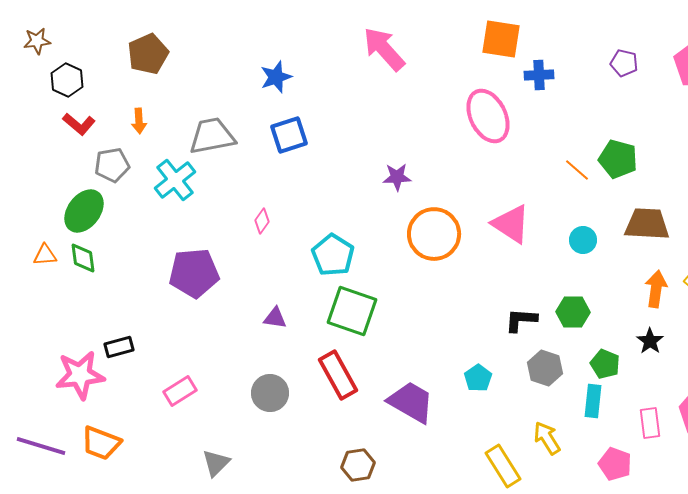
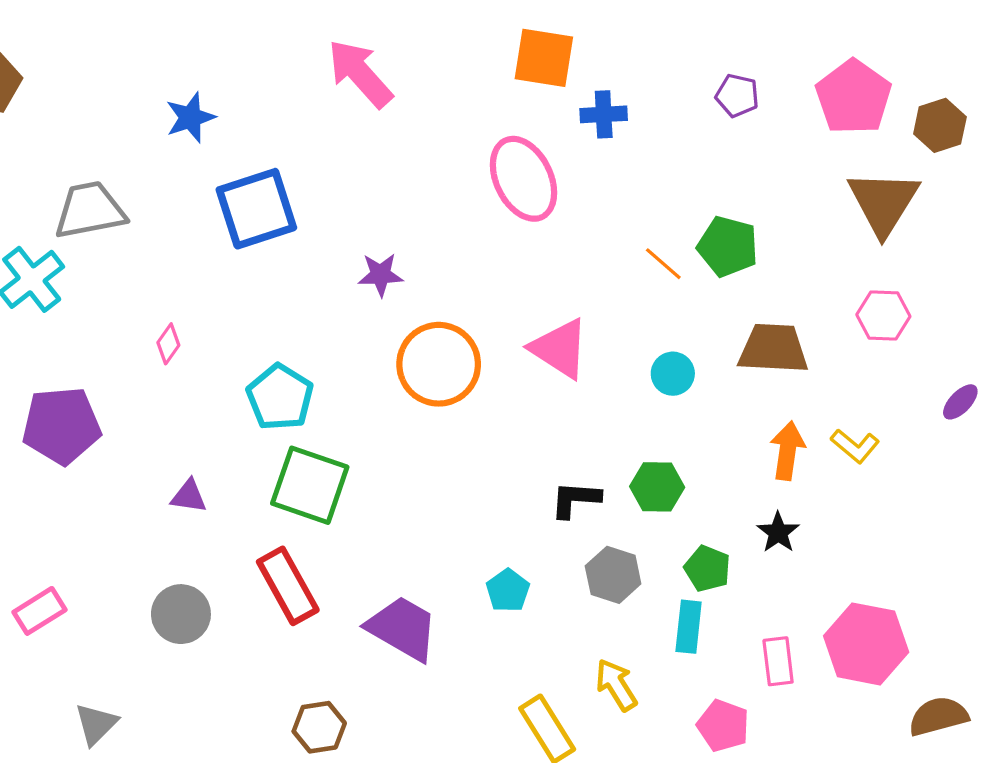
blue square: (289, 135) -> (256, 209), moved, size x1.4

